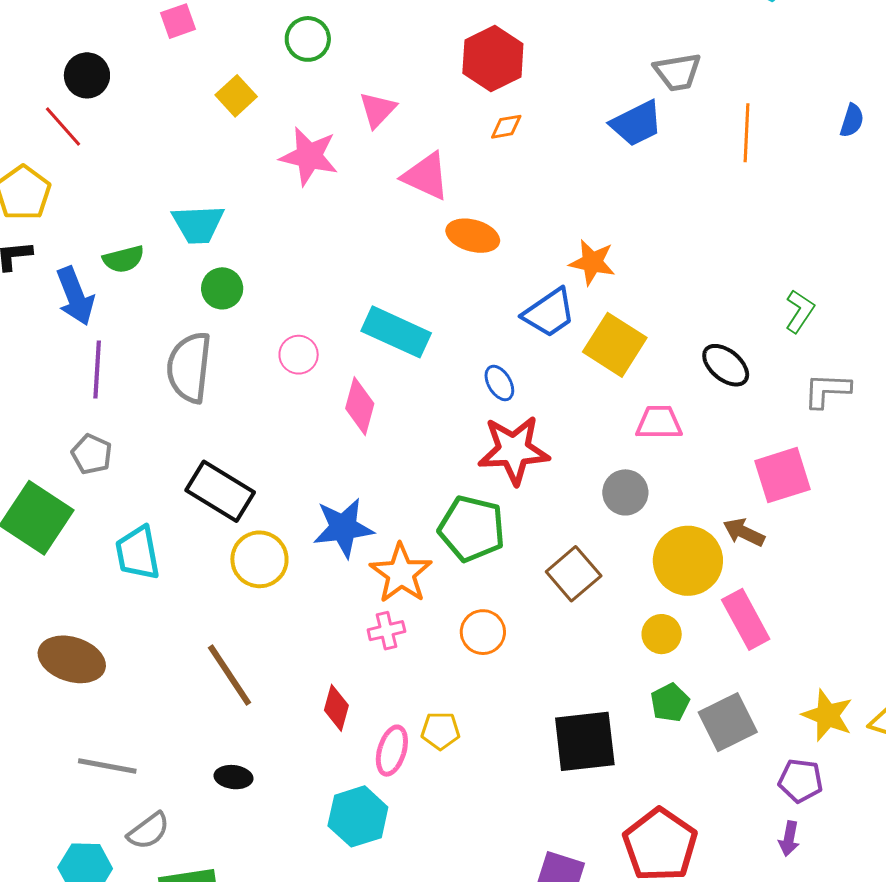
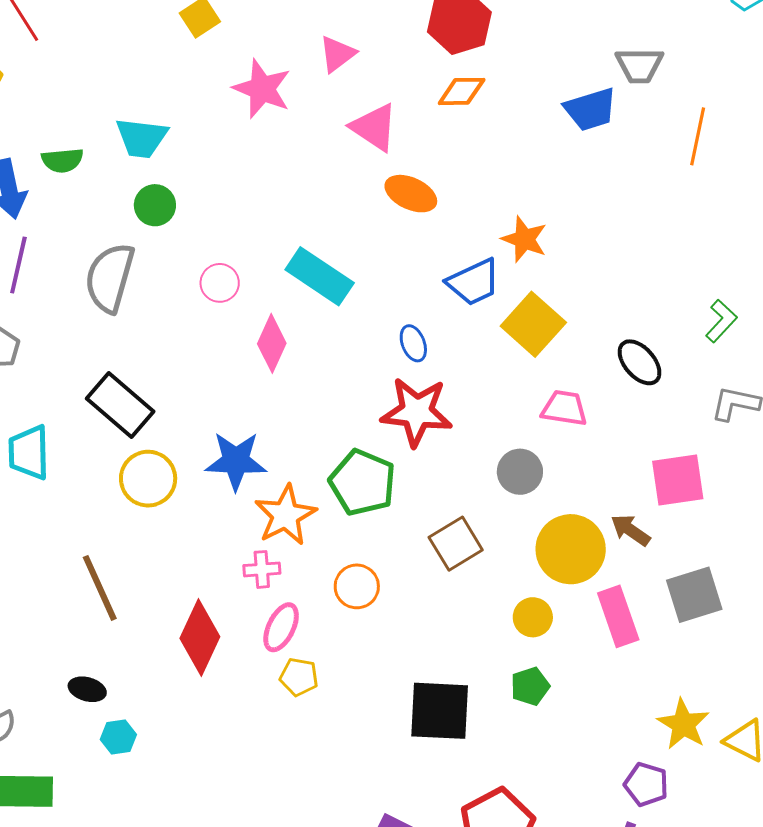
orange diamond: (506, 127) -> (462, 91), size x1.4
red diamond: (336, 708) -> (200, 638), size x1.6
gray square: (728, 722) -> (694, 595), moved
pink ellipse: (392, 751) -> (281, 627), moved
cyan hexagon: (358, 816) -> (118, 737), moved, size x0.6

